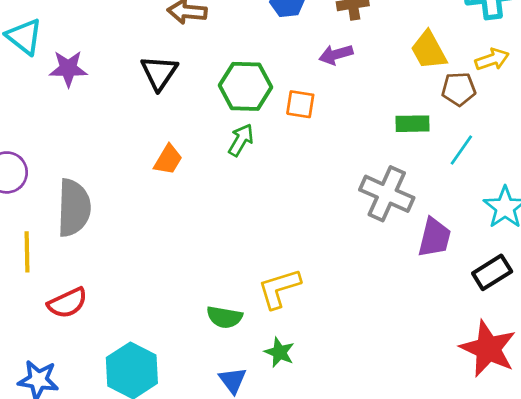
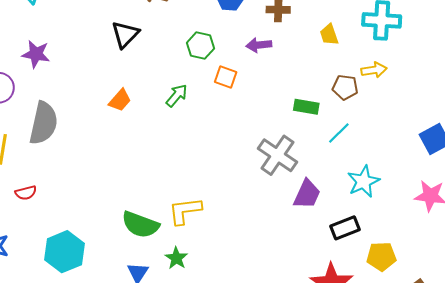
yellow trapezoid: (429, 50) -> (329, 35), moved, size x0.7
purple star: (68, 69) -> (36, 54), moved
green hexagon: (246, 86) -> (200, 46), moved, size x0.7
red semicircle: (67, 303) -> (26, 193), size x0.7
green semicircle: (224, 317) -> (140, 225), size x1.4

